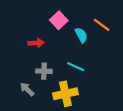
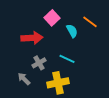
red arrow: (36, 43) -> (32, 38), size x1.5
gray cross: (44, 71) -> (39, 63), turned -32

